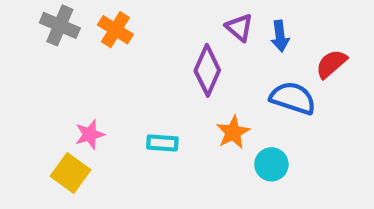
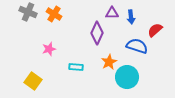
purple triangle: (239, 28) -> (112, 13), turned -40
pink star: (90, 134) -> (49, 49), moved
cyan circle: (271, 164) -> (127, 77), size x1.5

